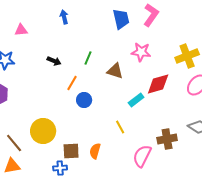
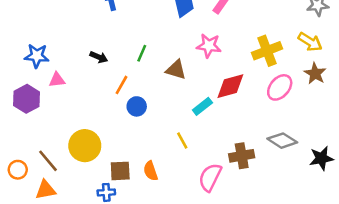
pink triangle: (21, 30) -> (57, 80), moved
orange semicircle: (95, 151) -> (151, 171), turned -35

